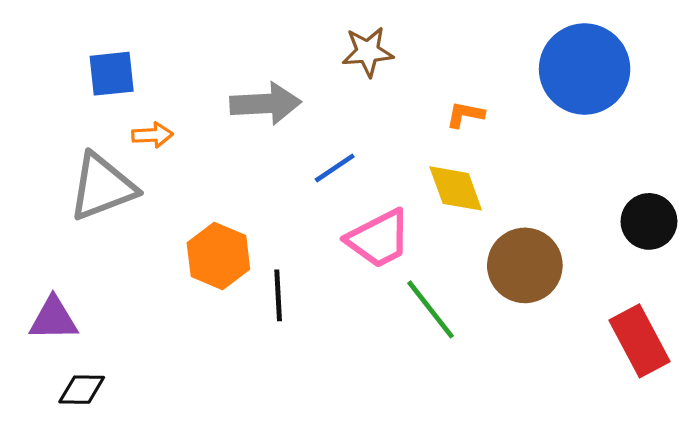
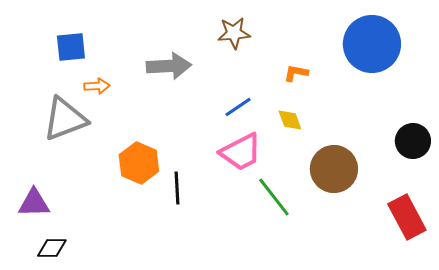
blue line: (335, 168) -> (238, 107), moved
yellow diamond: (456, 188) -> (290, 120), size x0.7

